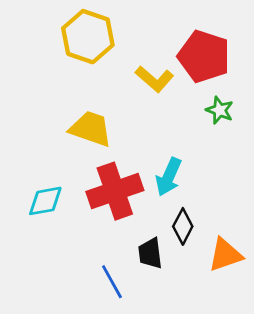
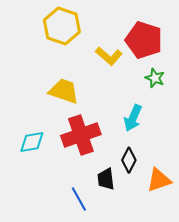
cyan arrow: (169, 177) -> (133, 118), moved

